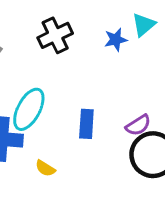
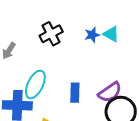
cyan triangle: (144, 25) -> (111, 34), moved, turned -48
purple semicircle: (138, 125) -> (110, 92), size x1.4

